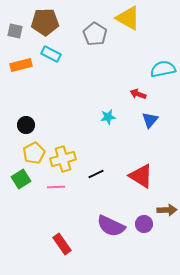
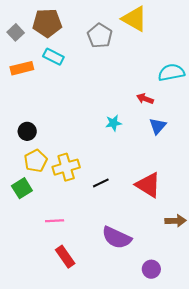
gray square: (15, 31) -> (16, 32), turned 35
pink line: (56, 187) -> (55, 221), moved
purple circle: (144, 224) -> (151, 269), moved

